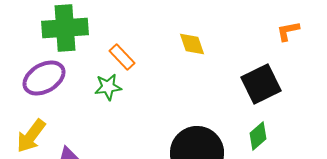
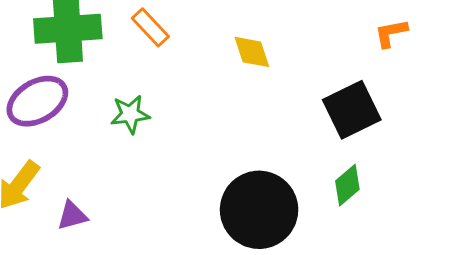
orange rectangle: (122, 57) -> (150, 27), moved

